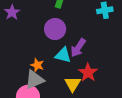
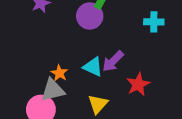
purple circle: (55, 29) -> (90, 16), moved
red star: (88, 73) -> (138, 84), moved

